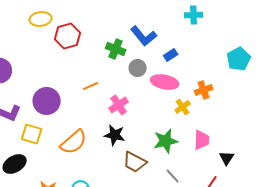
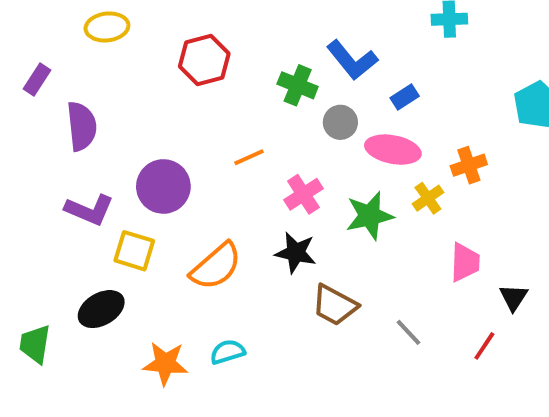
yellow ellipse: (41, 19) -> (107, 27), moved
green star: (166, 141) -> (370, 216), moved

